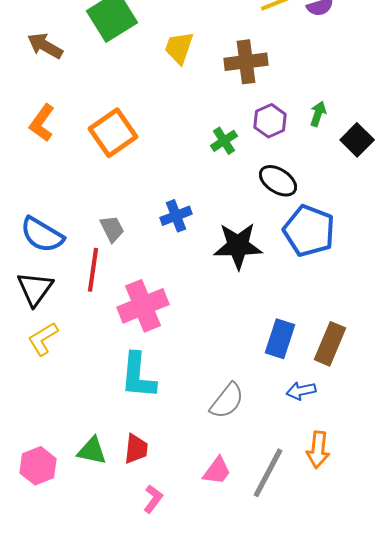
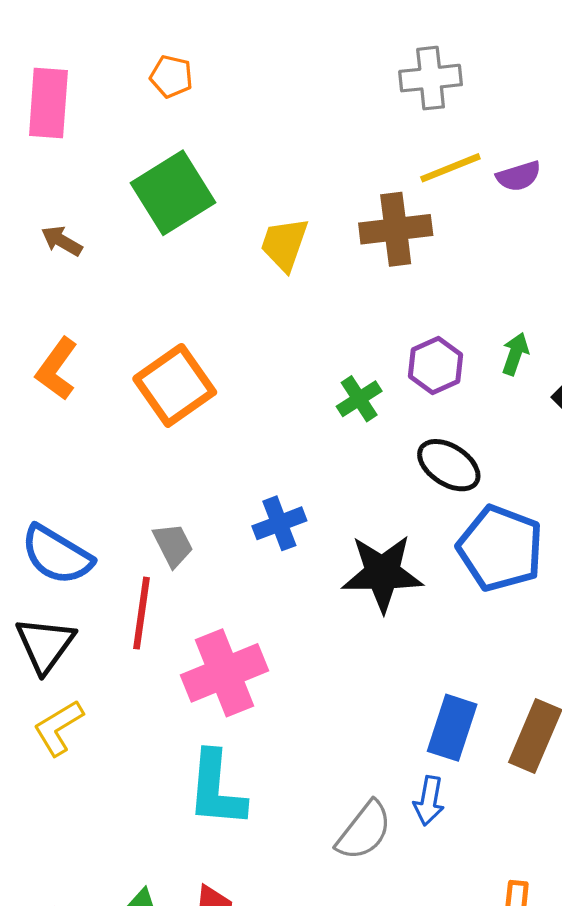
brown arrow: (45, 46) -> (62, 241), size x0.7
brown cross: (246, 62) -> (396, 229), moved
blue arrow: (301, 391) -> (429, 801), moved, turned -68

